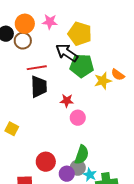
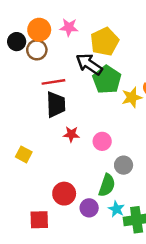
yellow pentagon: (80, 34) -> (105, 42), turned 30
green pentagon: (82, 66) -> (107, 80), turned 30
red star: (67, 101) -> (71, 134), moved
gray circle: (78, 168) -> (124, 165), moved

